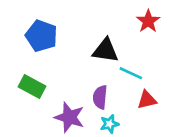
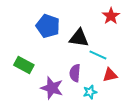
blue pentagon: (41, 36) -> (48, 26), moved
cyan star: (109, 124) -> (90, 92), moved

